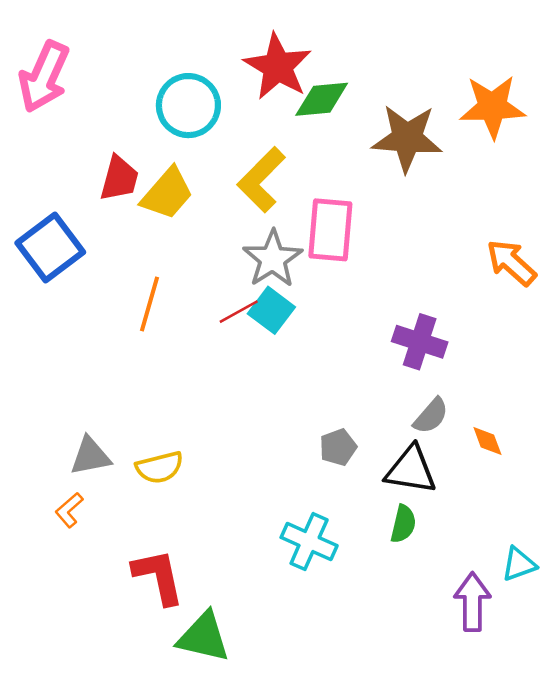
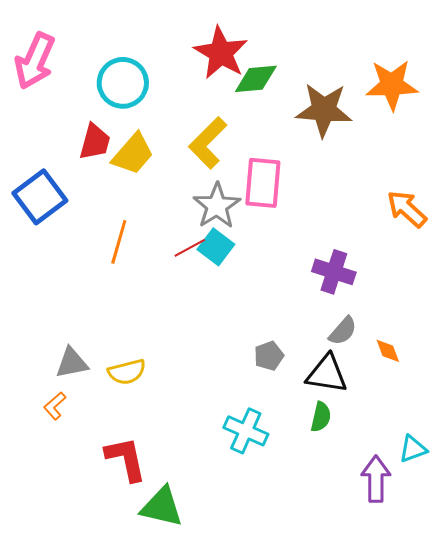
cyan circle: (188, 106) -> (123, 83), moved

